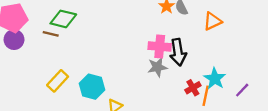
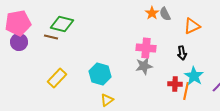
black arrow: (178, 52) -> (182, 53), moved, size x0.6
cyan hexagon: (92, 87) -> (100, 74), moved
red cross: (193, 88) -> (175, 84), turned 32

